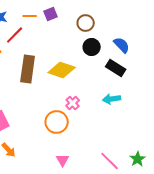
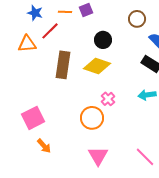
brown circle: (86, 23) -> (137, 19), moved
black circle: (92, 47) -> (103, 40), moved
pink triangle: (63, 160) -> (98, 156), size x1.5

